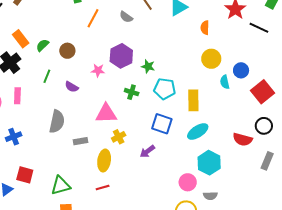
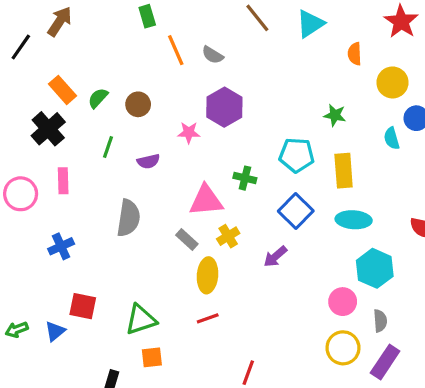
gray semicircle: (126, 17) -> (213, 55), moved
orange line: (93, 18) -> (176, 50), turned -48
yellow circle: (211, 59) -> (392, 82), moved
green star: (148, 66) -> (335, 115), moved
purple semicircle: (72, 87) -> (148, 161), turned -40
green cross: (132, 92) -> (245, 178), moved
blue square: (162, 124) -> (296, 211), turned 30
cyan ellipse: (198, 131) -> (354, 220), turned 40
gray rectangle: (81, 141) -> (187, 239), moved, turned 56
gray semicircle: (210, 196) -> (380, 321), turned -88

